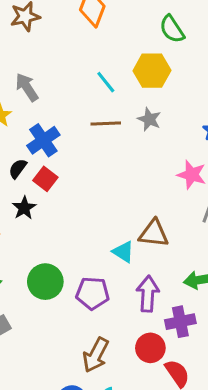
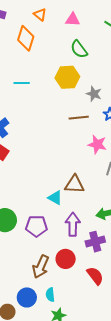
cyan line: (106, 82) -> (22, 83), moved, turned -49
gray star: (149, 119) -> (94, 94), moved
brown line: (106, 123) -> (79, 118), moved
red circle: (150, 348) -> (66, 259), moved

